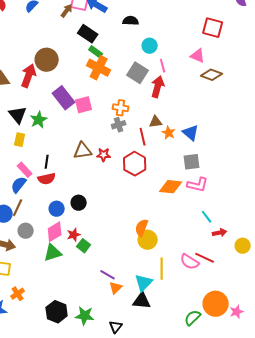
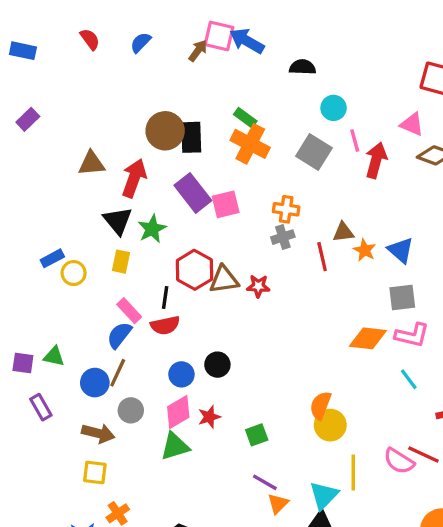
black rectangle: (88, 34) -> (191, 137), moved, turned 54
red arrow: (29, 76) -> (134, 178), moved
red arrow: (158, 87) -> (376, 160), moved
red hexagon: (135, 164) -> (195, 270), moved
cyan line: (207, 217) -> (409, 379), moved
green square: (84, 246) -> (257, 435), moved, turned 32

